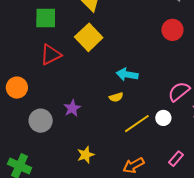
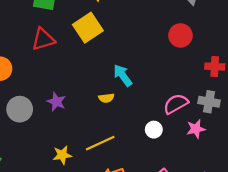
cyan arrow: (127, 74) -> (123, 75), turned 35
purple star: (72, 108) -> (56, 102), turned -30
yellow line: (137, 124) -> (100, 143), moved

